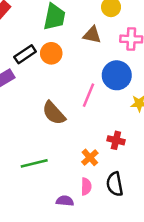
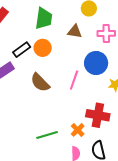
brown semicircle: (54, 113) -> (40, 82), moved
red cross: (116, 140) -> (98, 115), size x1.6
green line: (34, 163) -> (47, 135), moved

